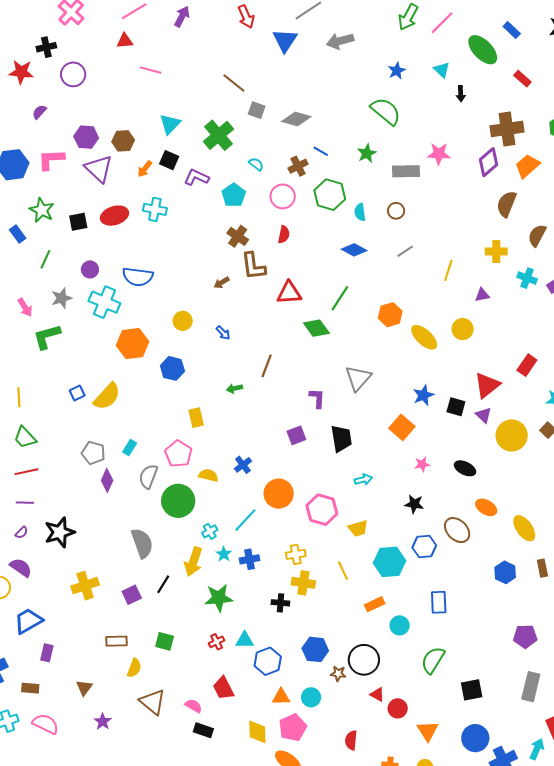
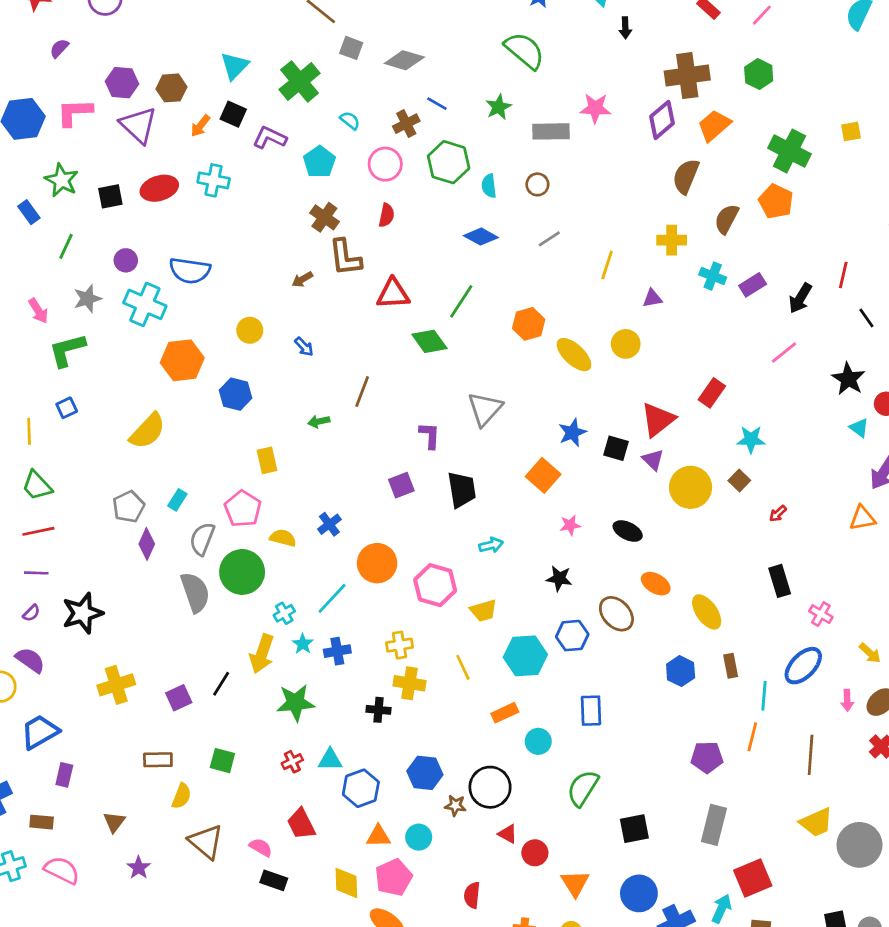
blue square: (77, 393) -> (67, 408), moved
gray pentagon: (93, 453) -> (129, 507), turned 30
gray semicircle: (142, 543) -> (195, 592), moved

